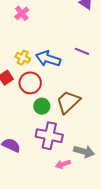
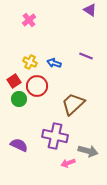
blue arrow: (48, 59) -> (54, 63), size x0.6
green circle: (42, 106) -> (19, 99), moved

